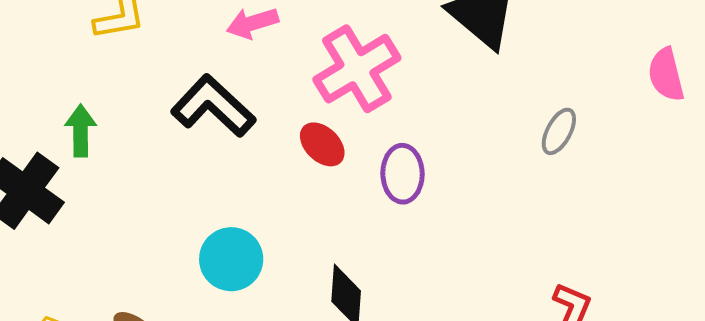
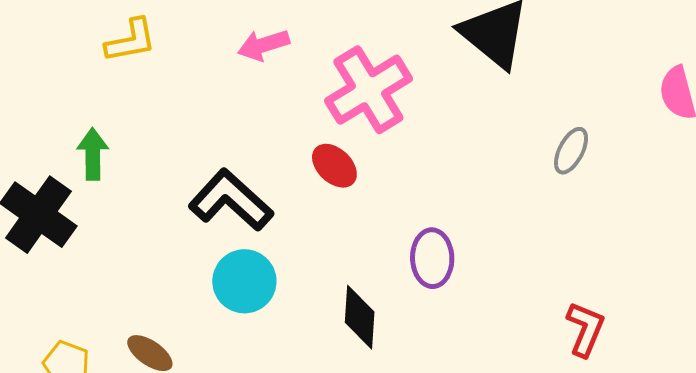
black L-shape: (213, 106) -> (231, 200), moved
purple ellipse: (403, 174) -> (432, 258), moved

